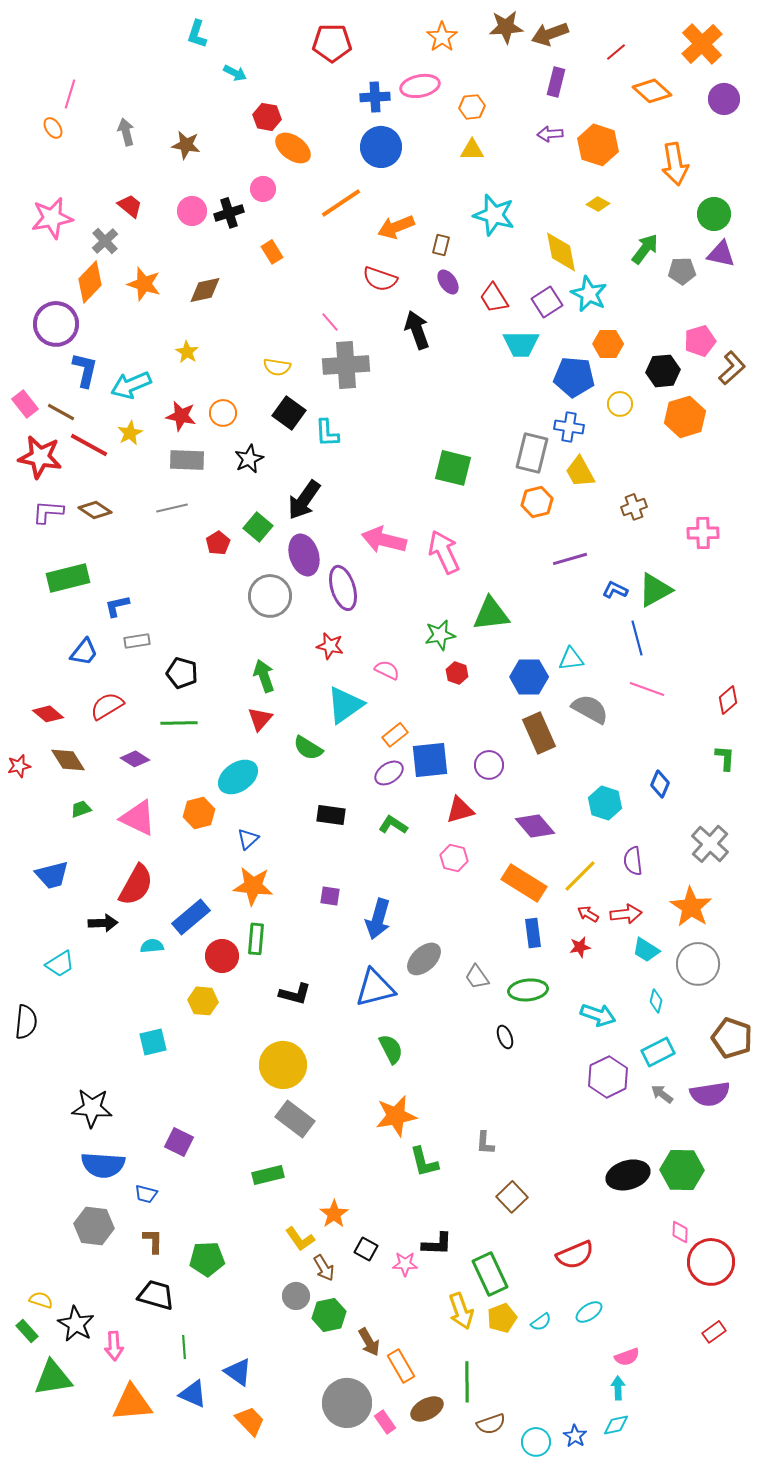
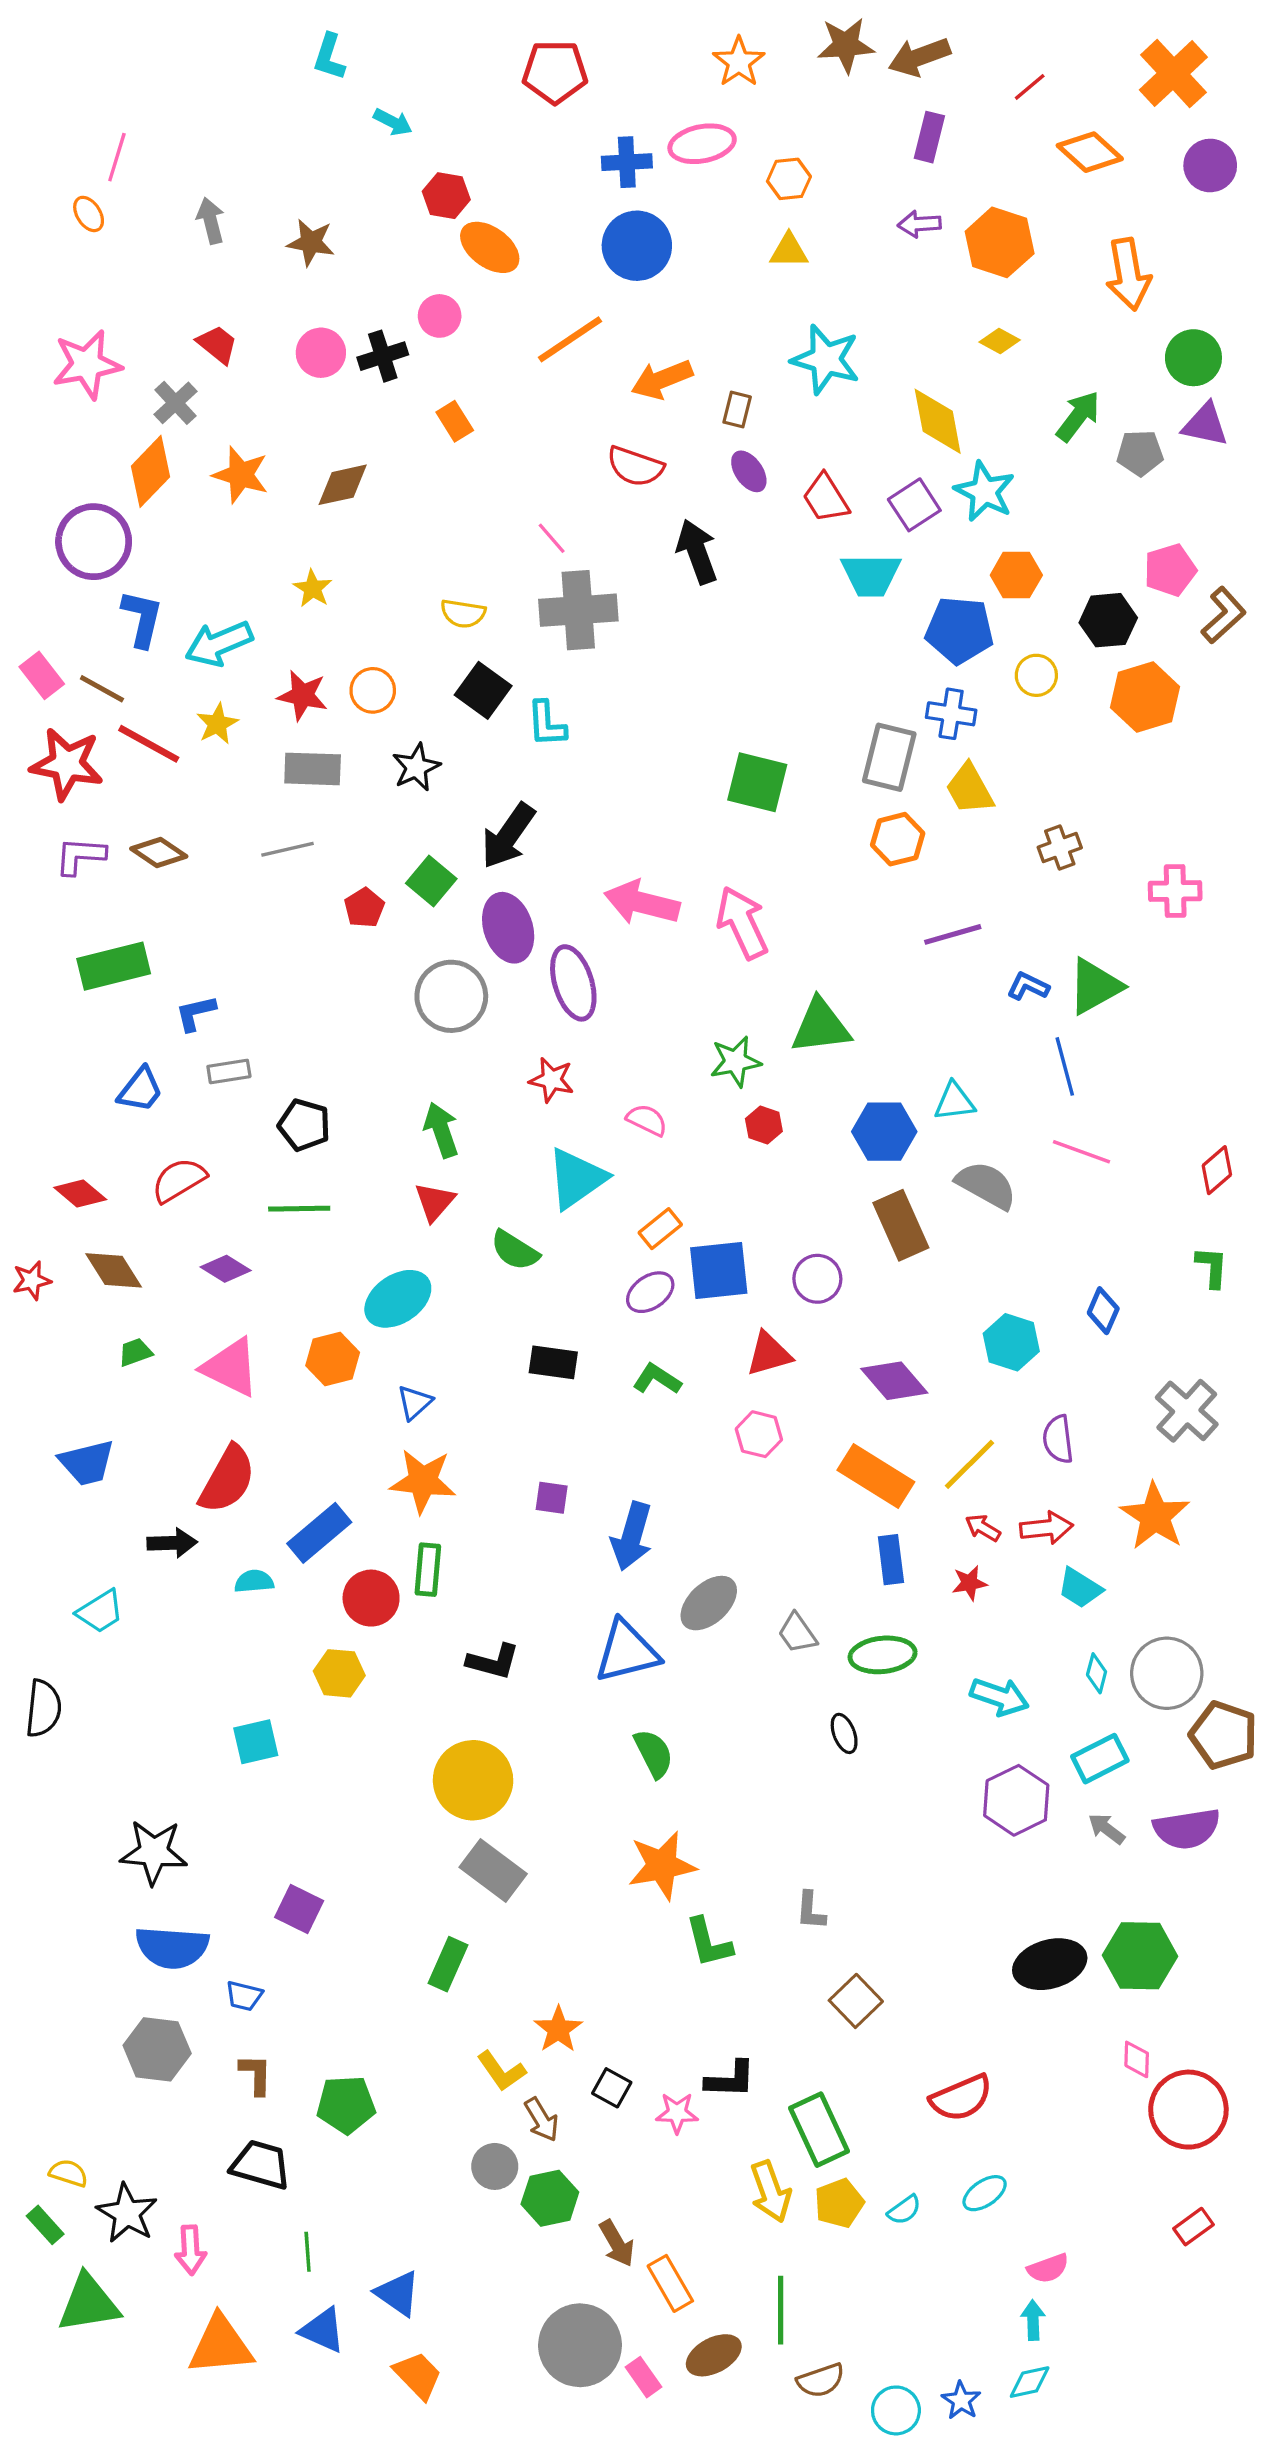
gray circle: (698, 964) -> (1167, 1673), moved
green rectangle: (268, 1175) -> (448, 1964), turned -52

